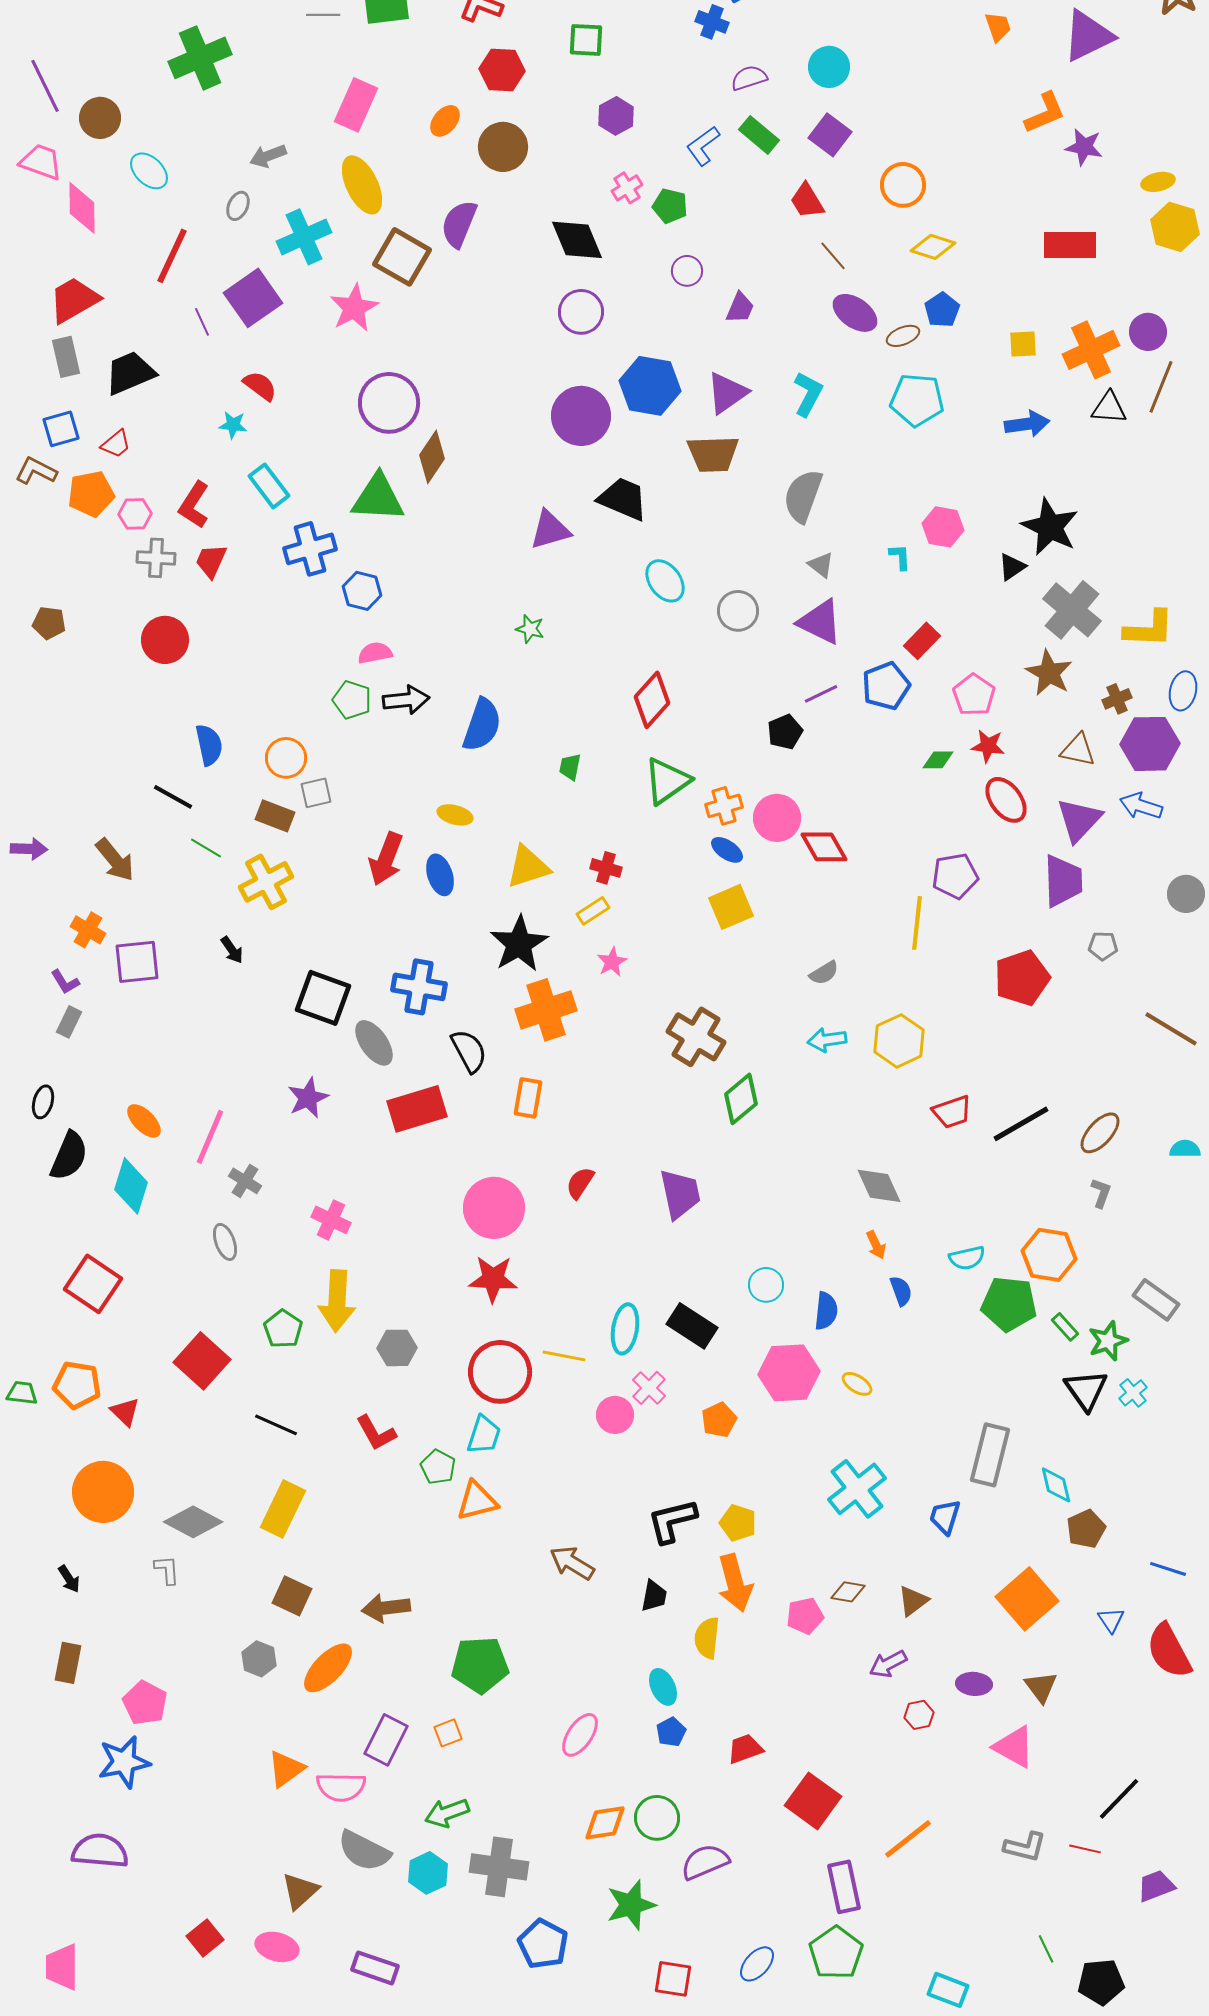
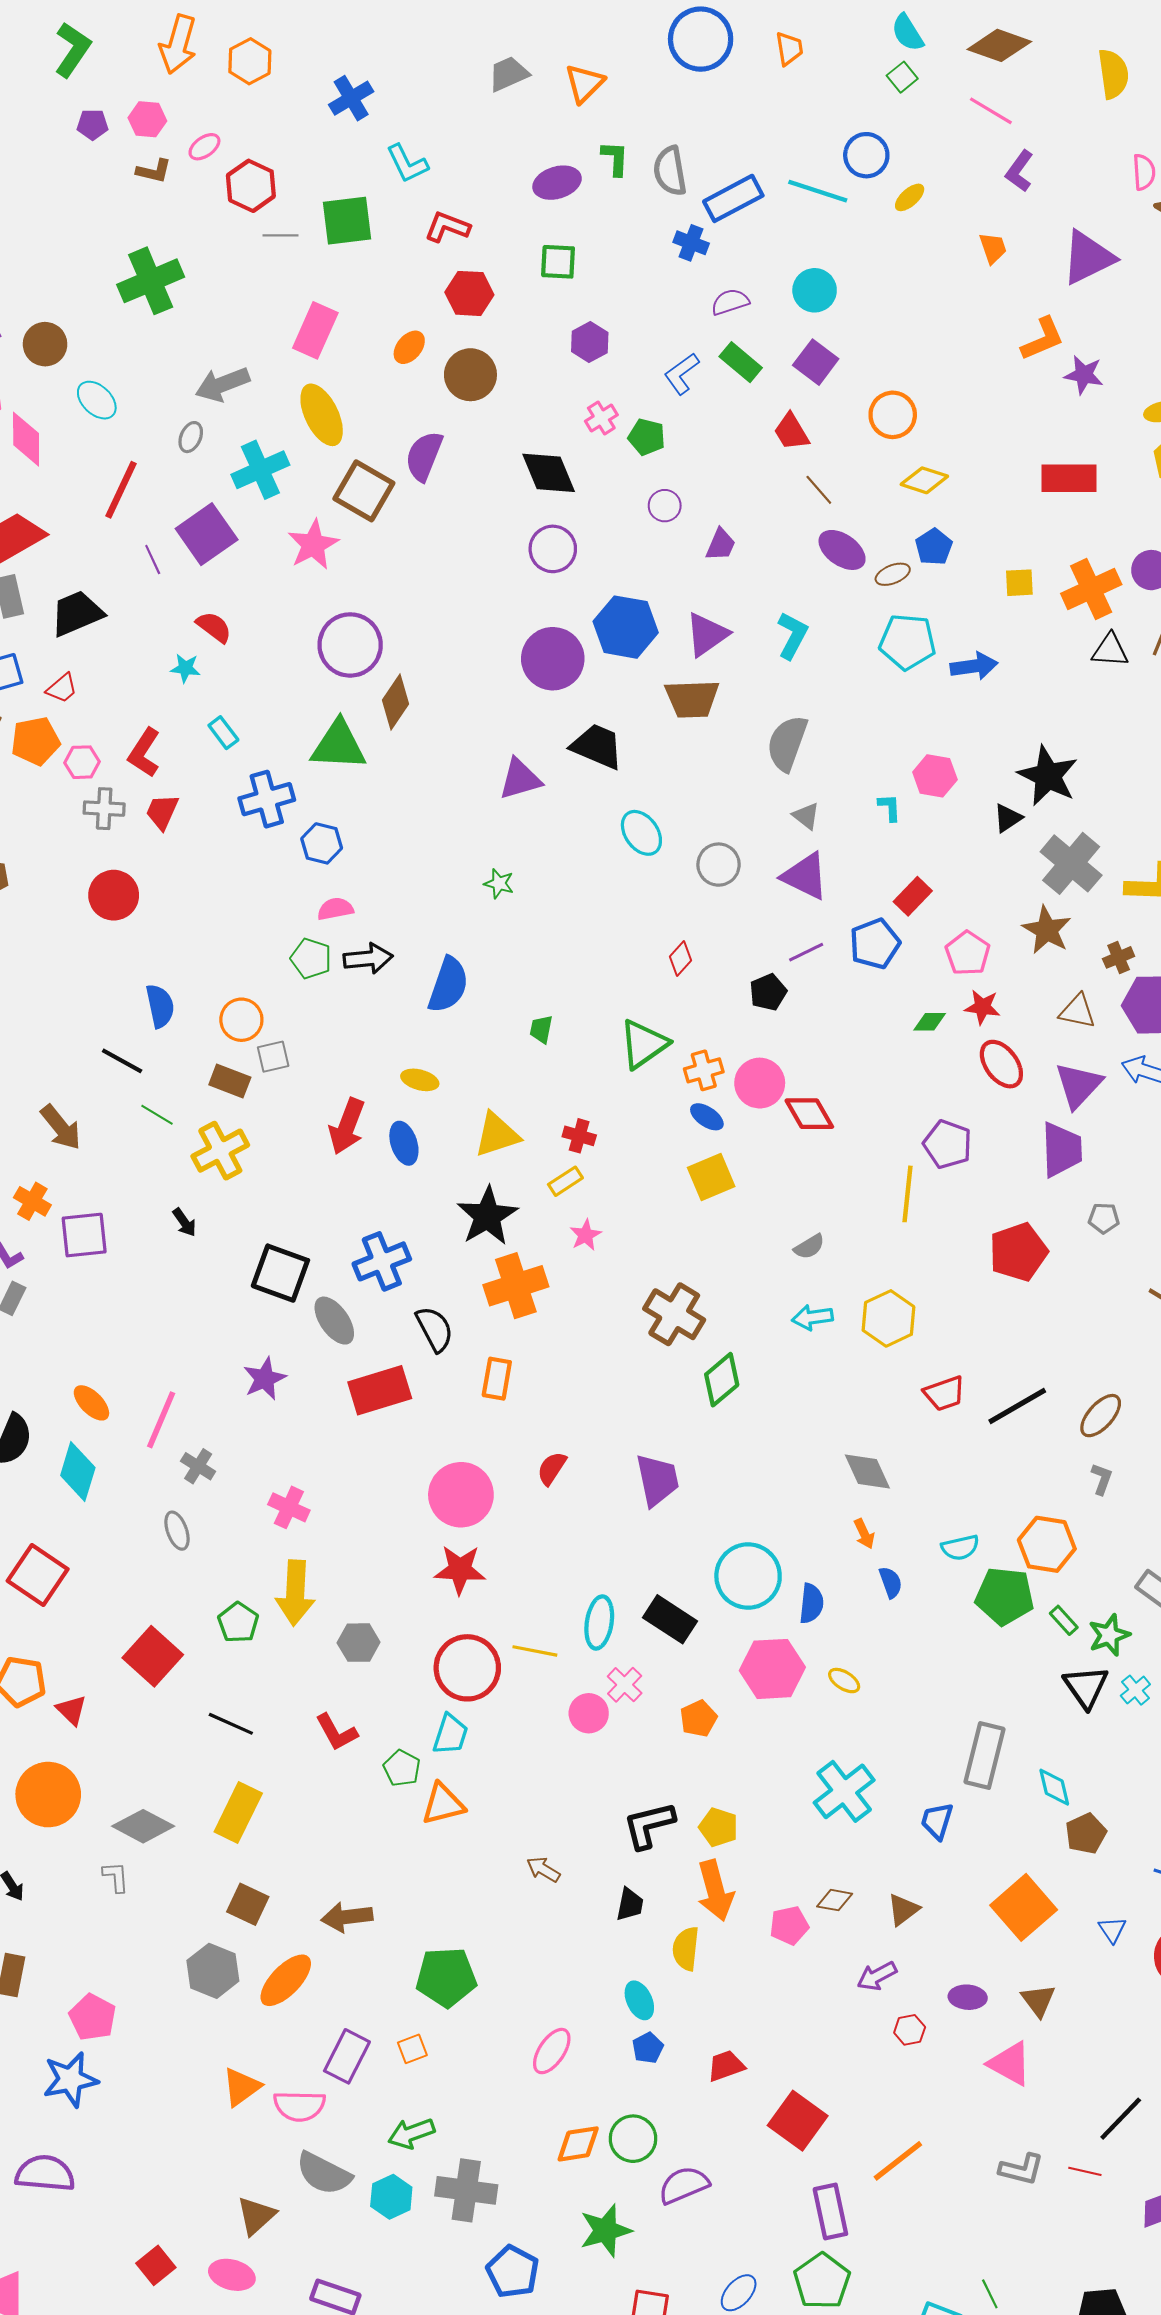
gray arrow: (268, 156) -> (222, 384), size x1.4
blue arrow: (1027, 424) -> (974, 666), moved
cyan rectangle: (269, 486) -> (223, 733), size x0.7
red diamond: (652, 700) -> (681, 958), moved, size x0.6
purple pentagon: (955, 876) -> (948, 1144), turned 30
blue cross: (419, 987) -> (382, 1261), turned -32
cyan circle: (766, 1285) -> (748, 1576), size x1.8
brown arrow: (572, 1563) -> (543, 1869), size x0.7
gray hexagon: (259, 1659) -> (213, 1971), size x1.4
green line: (1046, 1949) -> (990, 2294), moved

